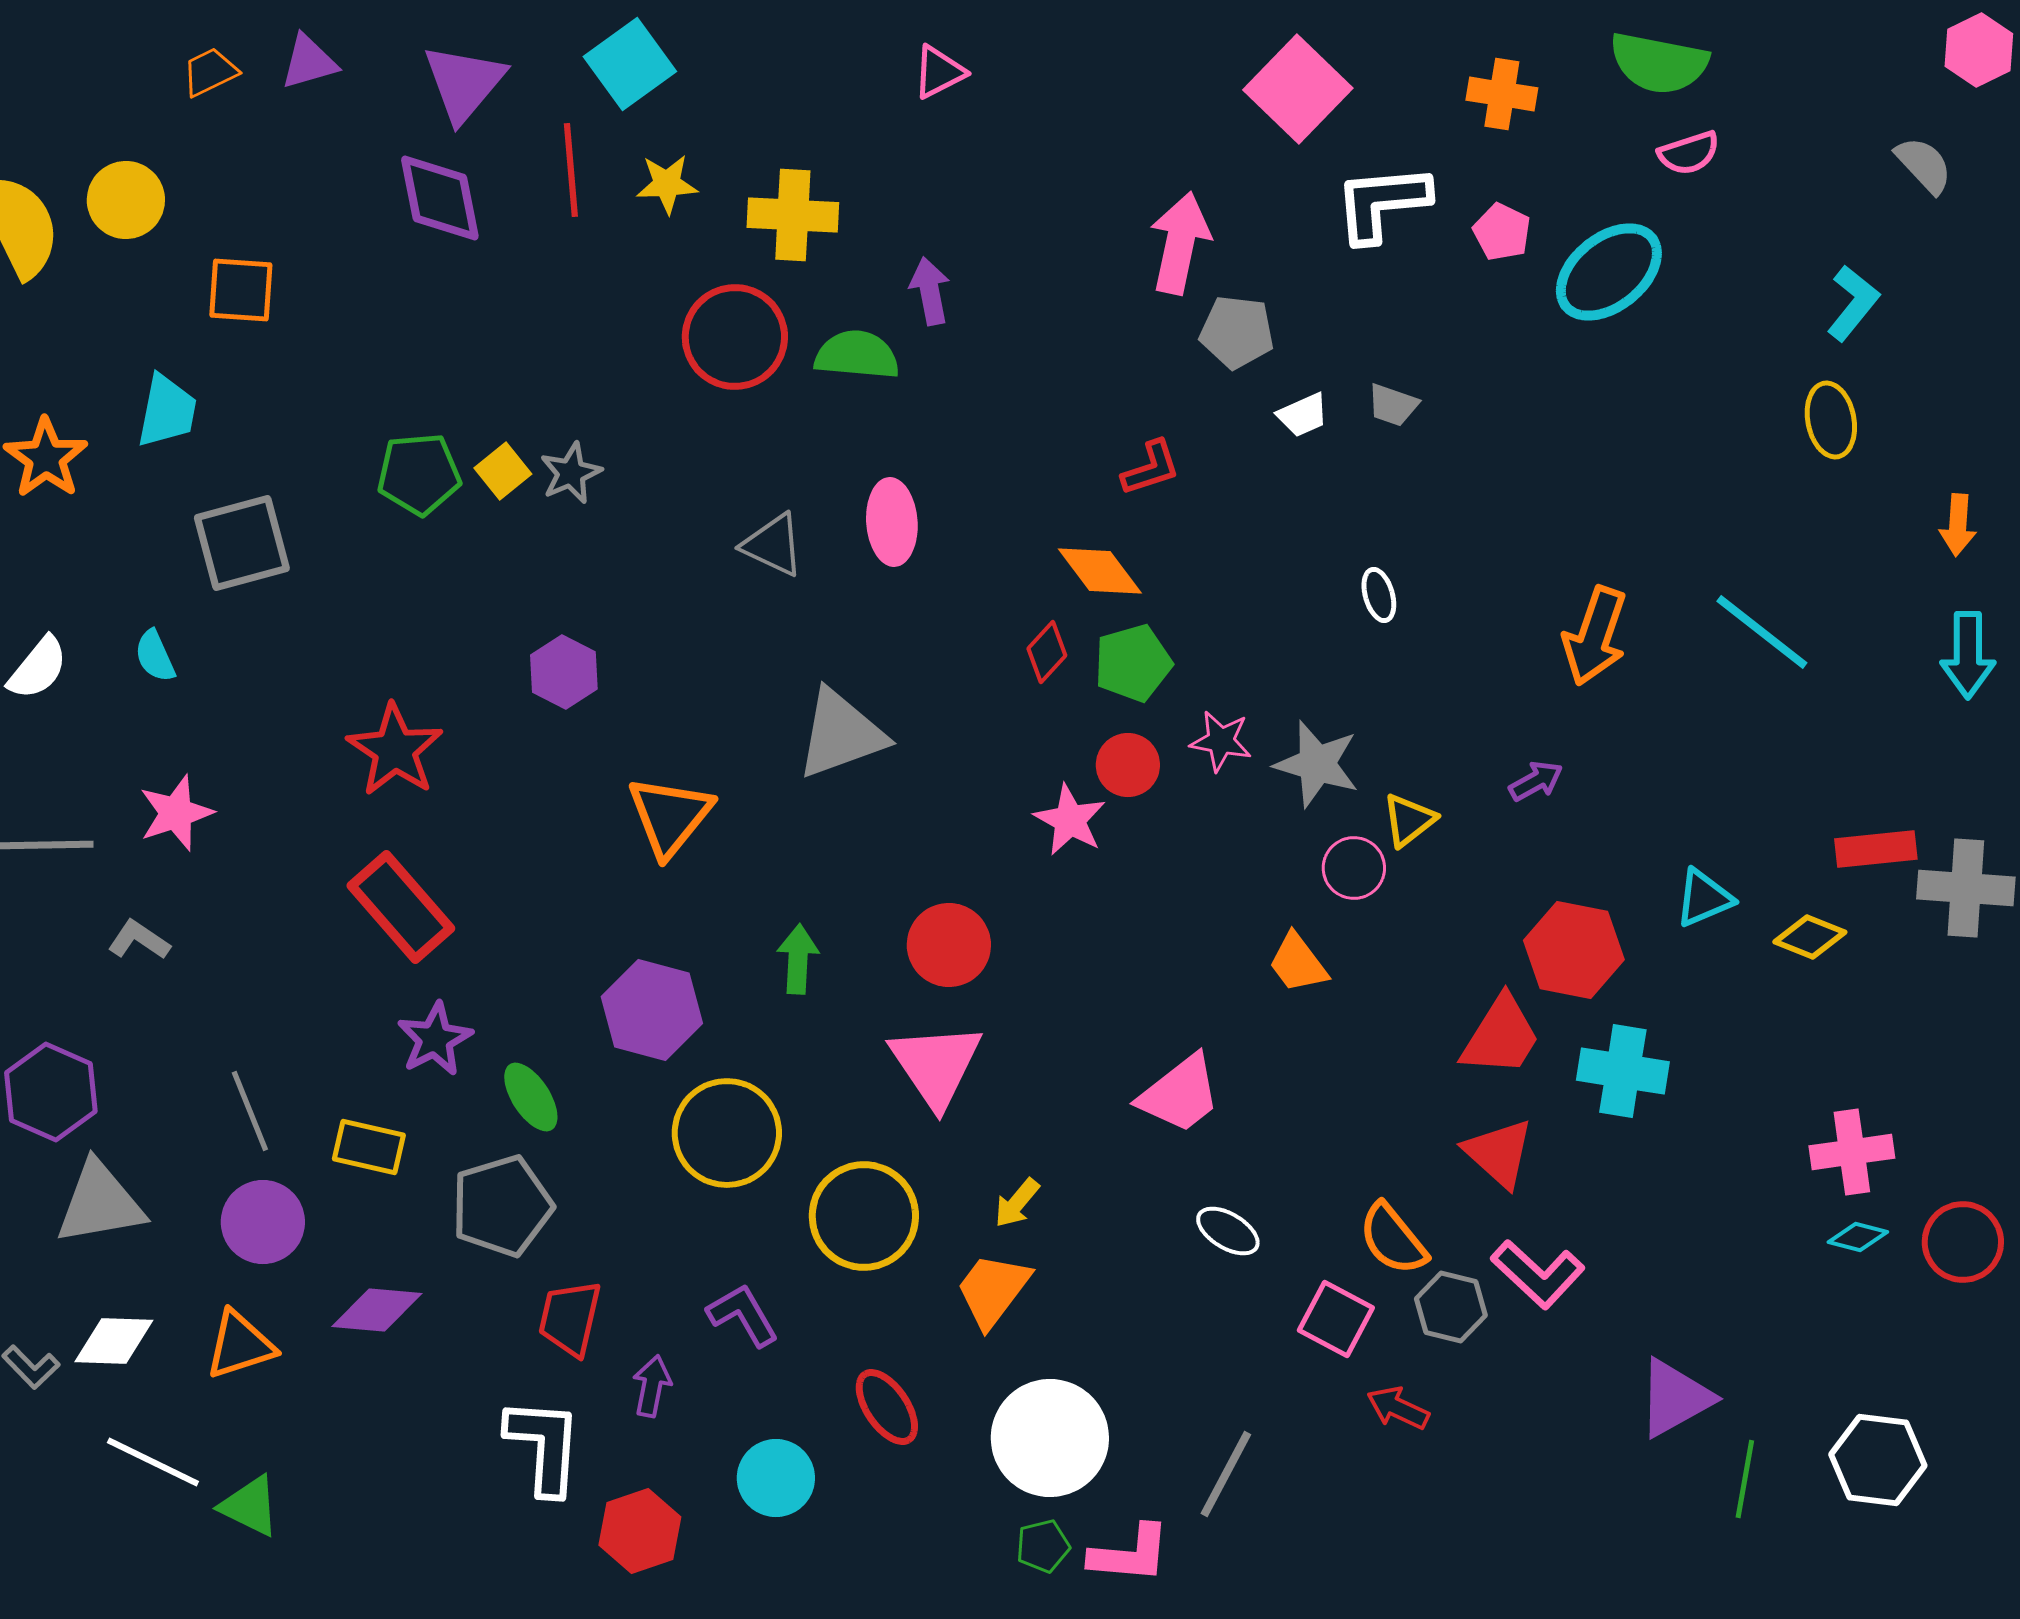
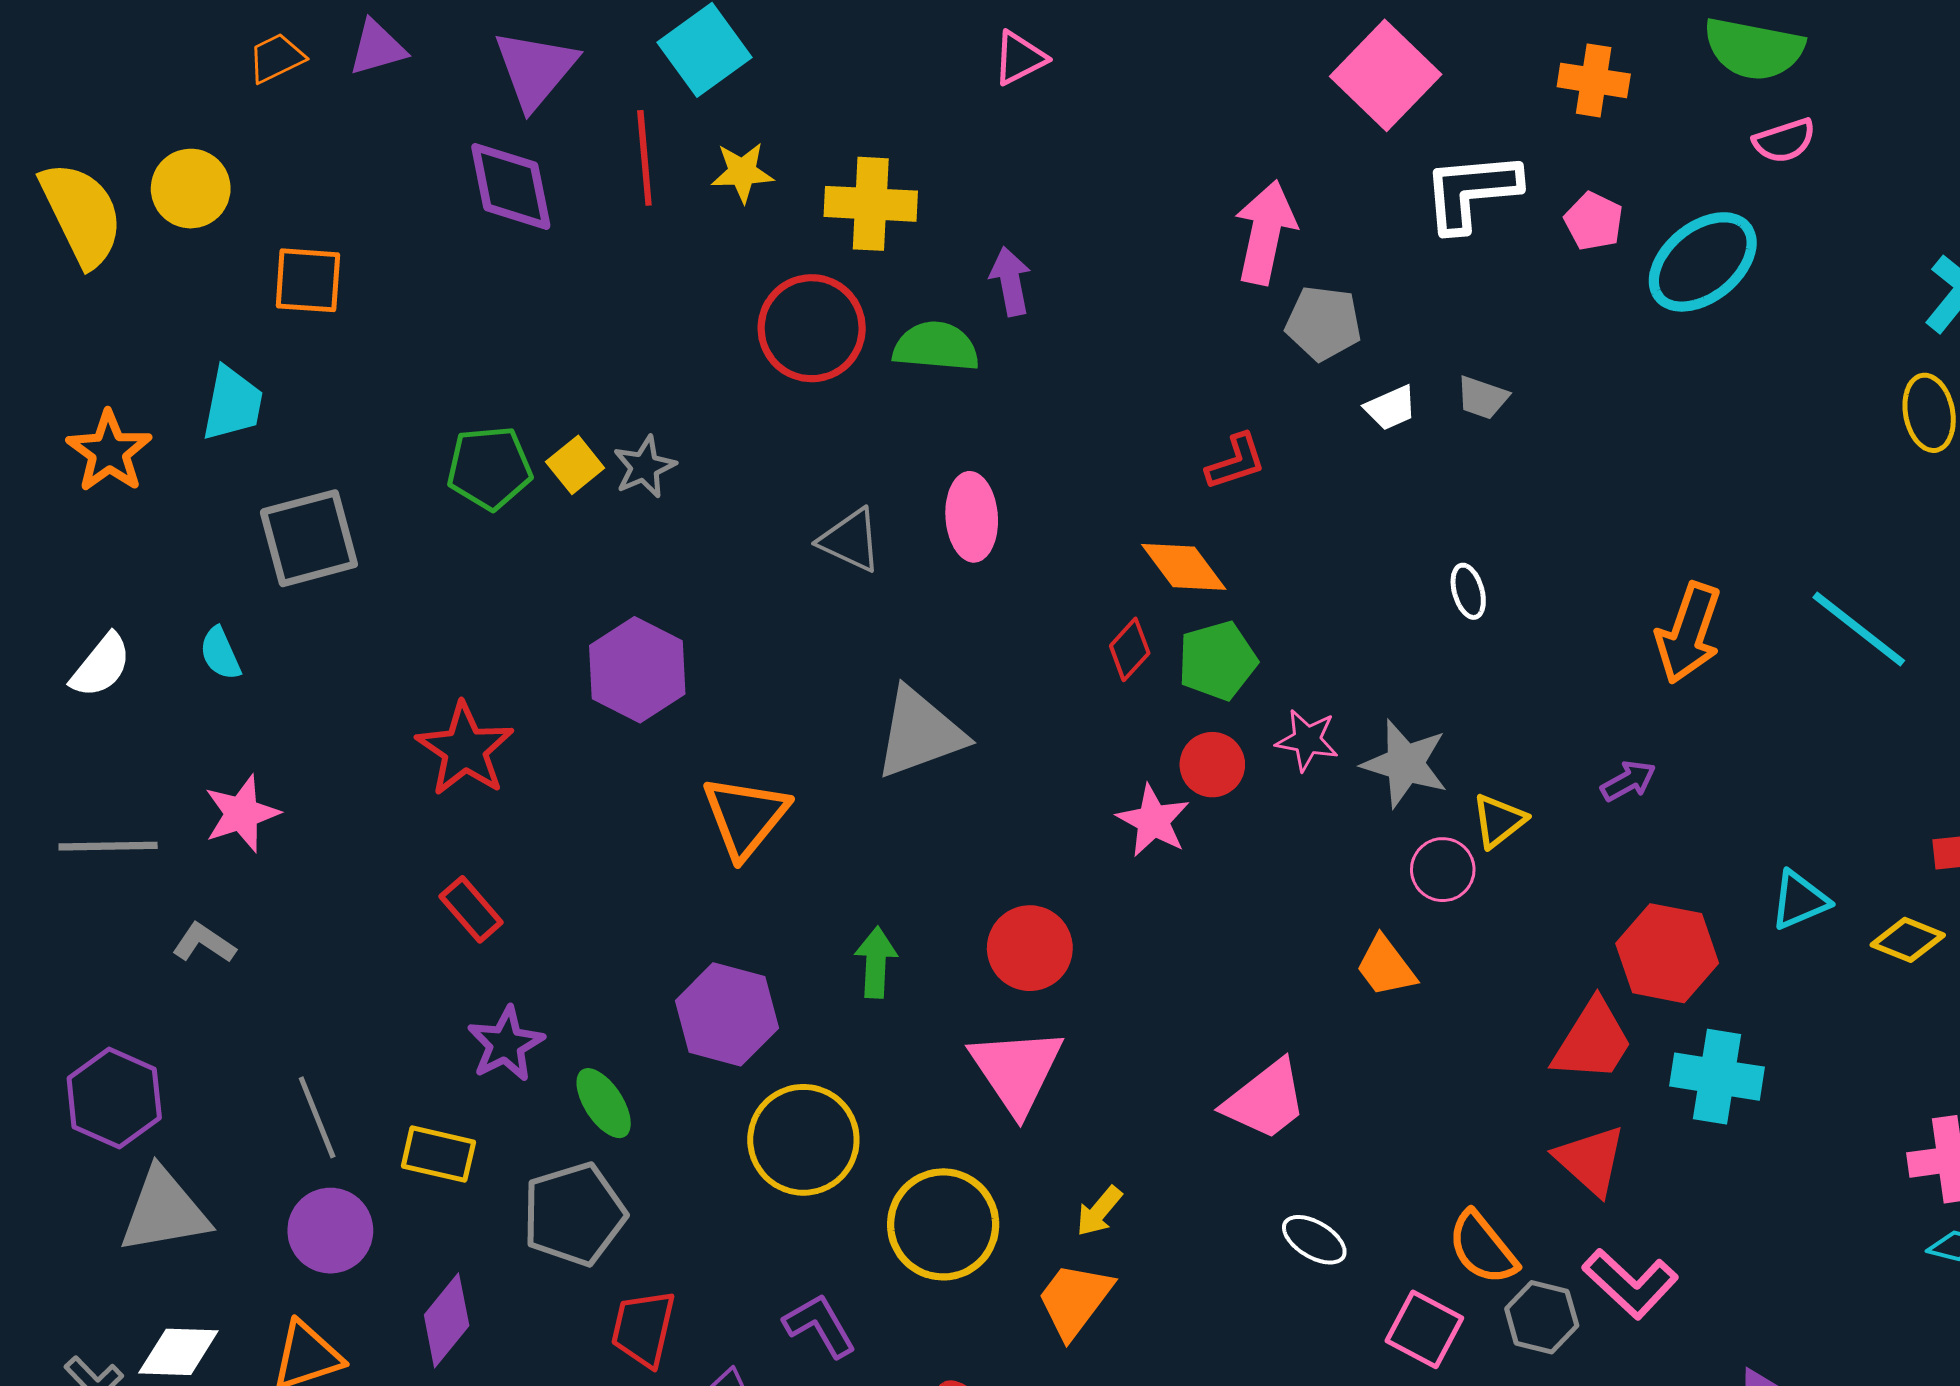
purple hexagon: (564, 672) -> (637, 670), size x1.4
red rectangle: (401, 907) -> (471, 909), size x0.6
purple diamond: (377, 1310) -> (447, 1320), turned -56

